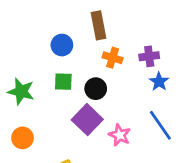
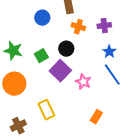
green square: (63, 82) -> (41, 56), moved, turned -32
blue star: (159, 82) -> (109, 52), moved
orange circle: (23, 138) -> (14, 84), size x1.5

